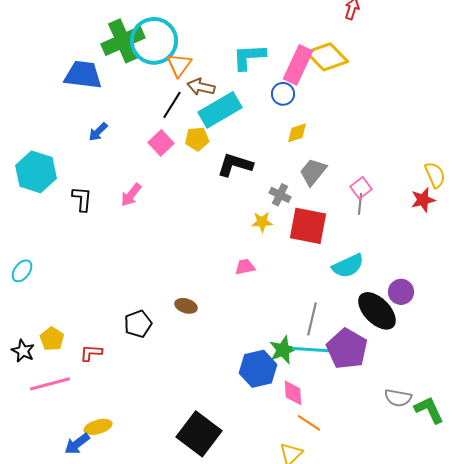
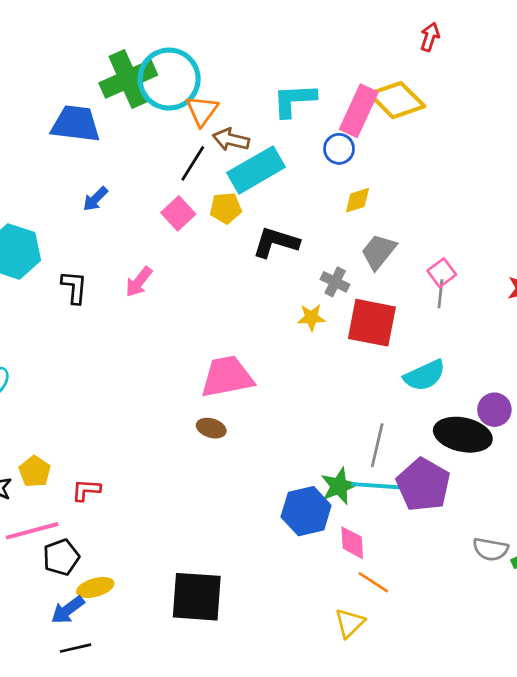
pink trapezoid: (245, 267) -> (227, 377), moved, size x2.0
black ellipse: (377, 311) -> (463, 435), turned -33
black pentagon: (138, 324) -> (61, 557), moved
black square: (199, 434) -> (197, 597), moved, turned -33

